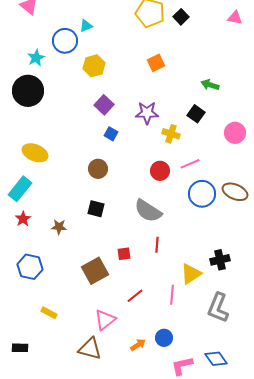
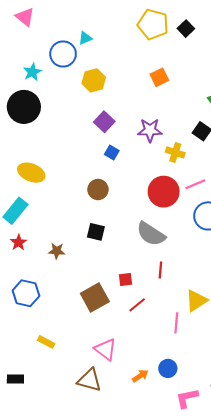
red circle: (160, 171) -> (164, 192), size x1.5
red line: (135, 296) -> (137, 305), moved
pink triangle: (105, 320) -> (105, 349), turned -45

